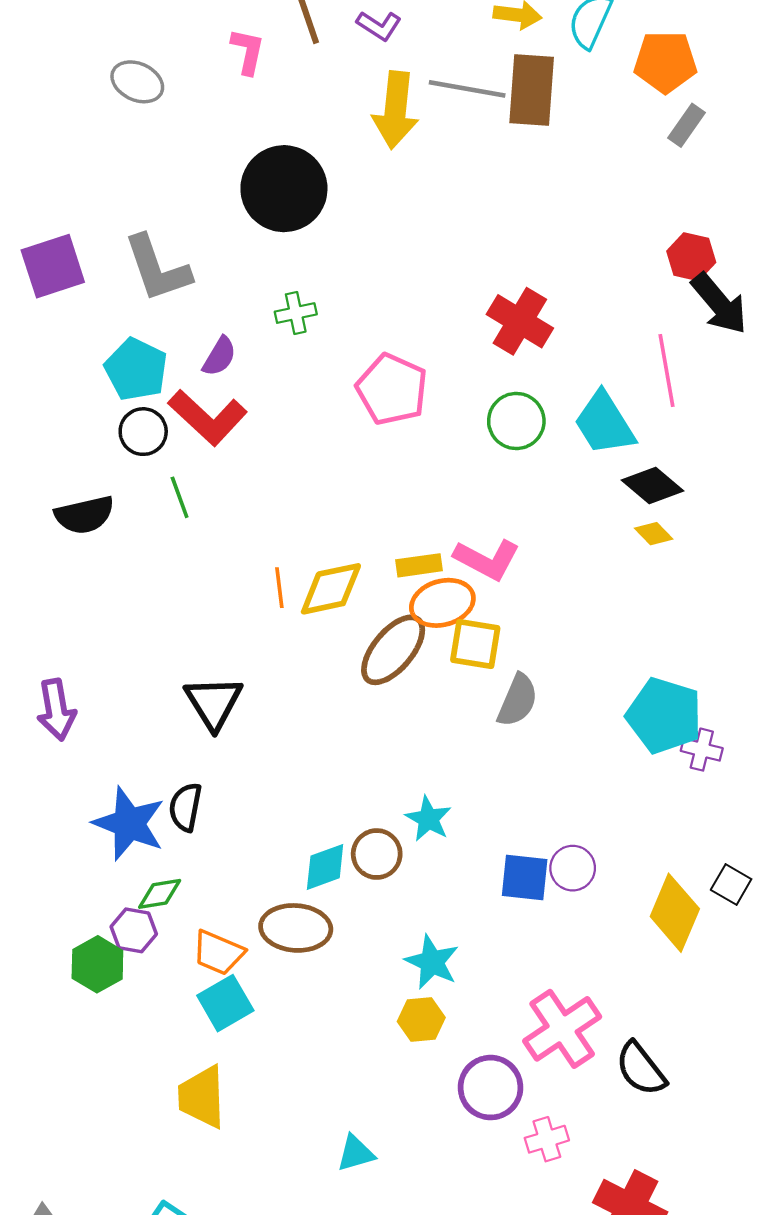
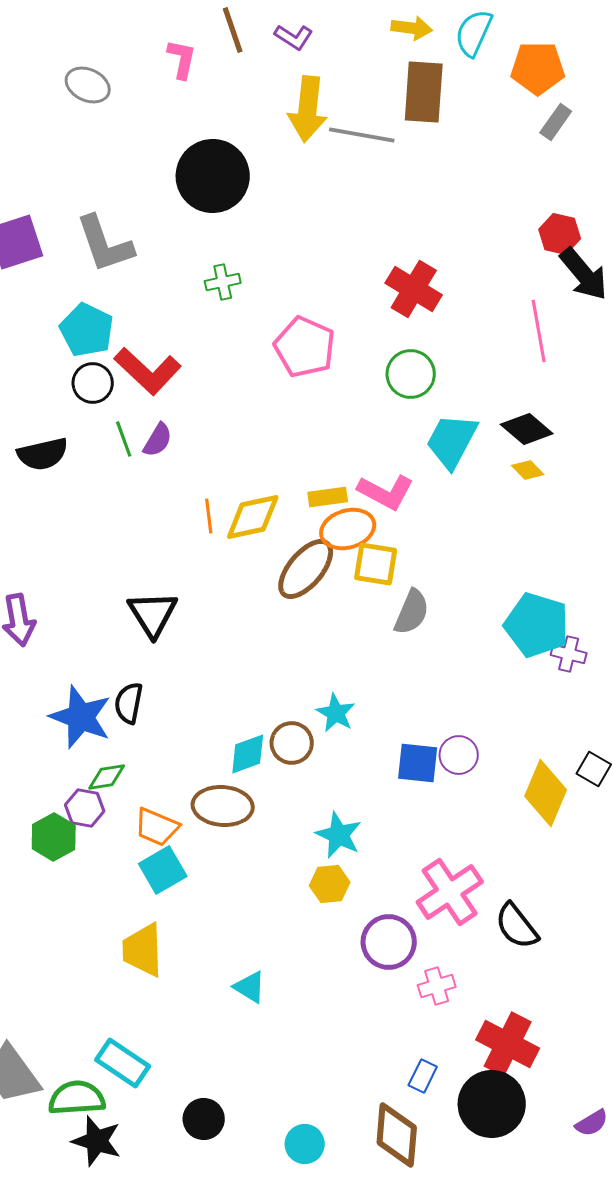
gray line: (467, 89) -> (362, 135), moved
purple semicircle: (219, 356) -> (158, 440), moved
cyan trapezoid: (604, 423) -> (452, 441), moved, turned 60
cyan triangle: (356, 1153) -> (250, 987), moved, turned 48

